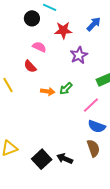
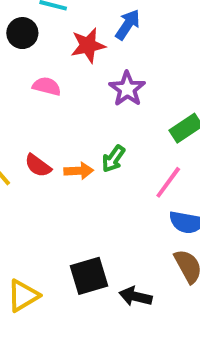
blue arrow: (94, 24) -> (128, 25), moved
red semicircle: (30, 66) -> (38, 166), moved
black square: (42, 159) -> (89, 276), moved, turned 36

